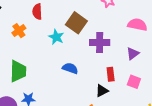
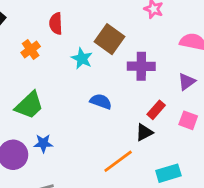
green trapezoid: (18, 71) -> (29, 105), turned 45
red rectangle: (111, 74) -> (156, 110), turned 48

